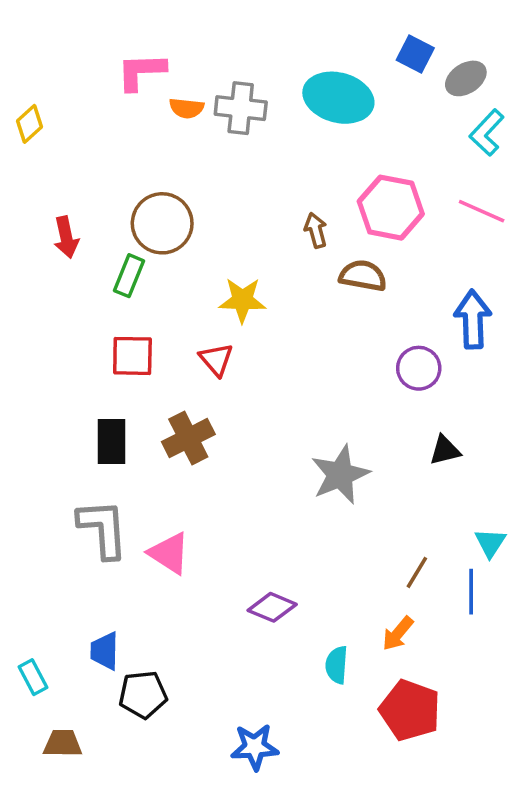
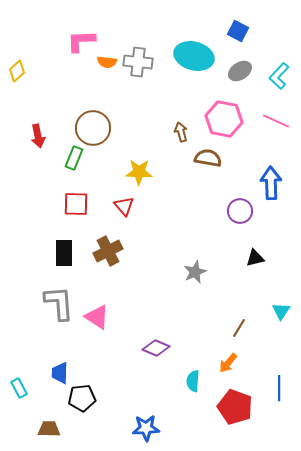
gray ellipse: (466, 78) -> (240, 71), moved
gray star: (340, 475) -> (195, 272), size x0.7
blue line: (471, 592) -> (279, 388), moved
brown trapezoid: (63, 743) -> (49, 429), moved

